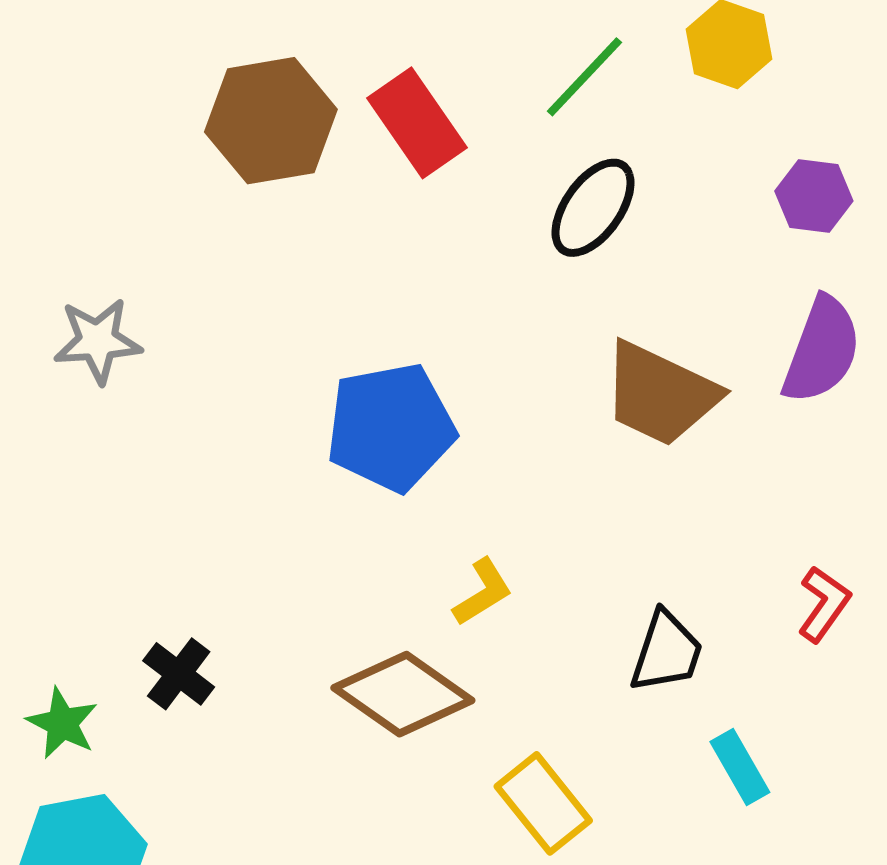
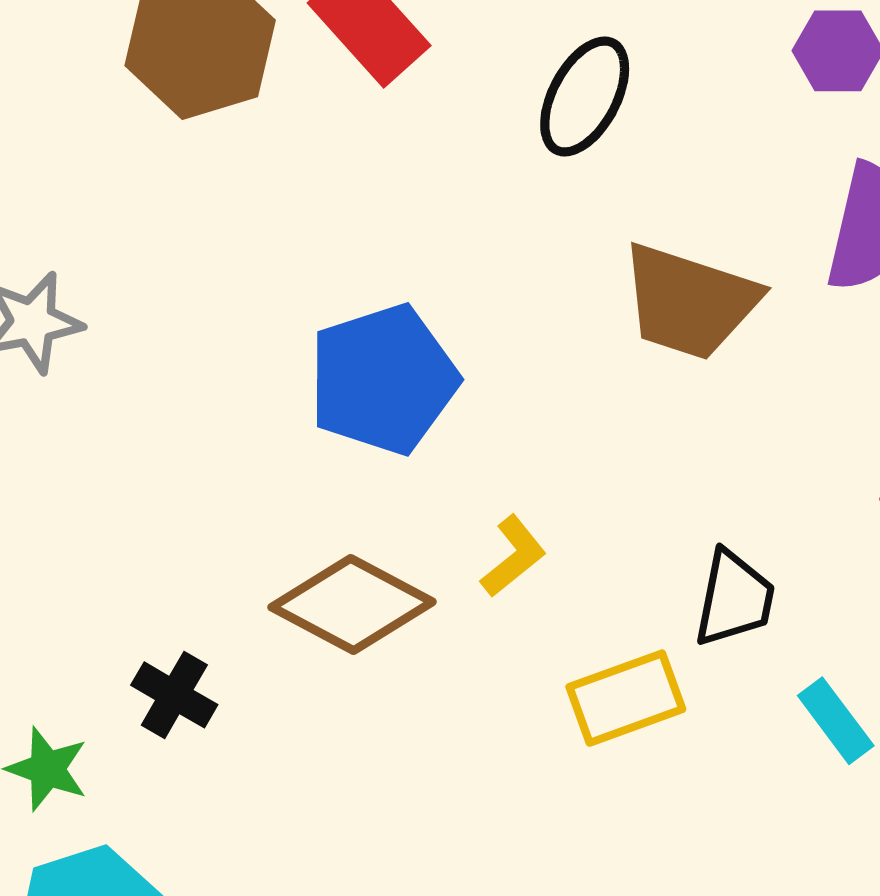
brown diamond: (403, 694) -> (352, 605), moved
yellow rectangle: (543, 803) -> (626, 698), moved, turned -64

